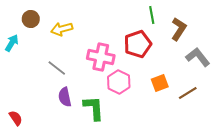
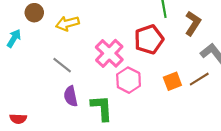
pink cross: (101, 57) -> (109, 53), turned 32
brown line: (188, 93) -> (199, 79), moved
red semicircle: (16, 118) -> (18, 119), turned 126

